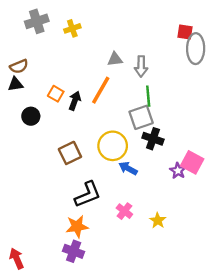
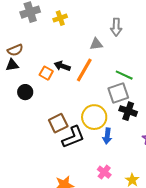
gray arrow: (141, 66) -> (116, 27), moved
green line: (148, 96) -> (124, 75), turned -60
black arrow: (75, 101) -> (62, 66), moved, turned -91
blue arrow: (128, 168) -> (107, 136), turned -112
black L-shape: (88, 194) -> (73, 137), moved

